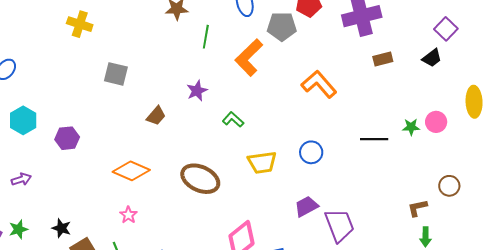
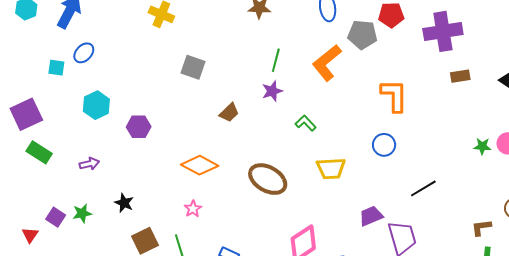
green line: (206, 37) -> (276, 60), moved
orange L-shape: (319, 84) -> (394, 96), turned 36
black line: (374, 139) -> (423, 188), moved, turned -36
blue circle: (311, 152) -> (384, 145), moved
black star: (61, 228) -> (124, 203), moved

